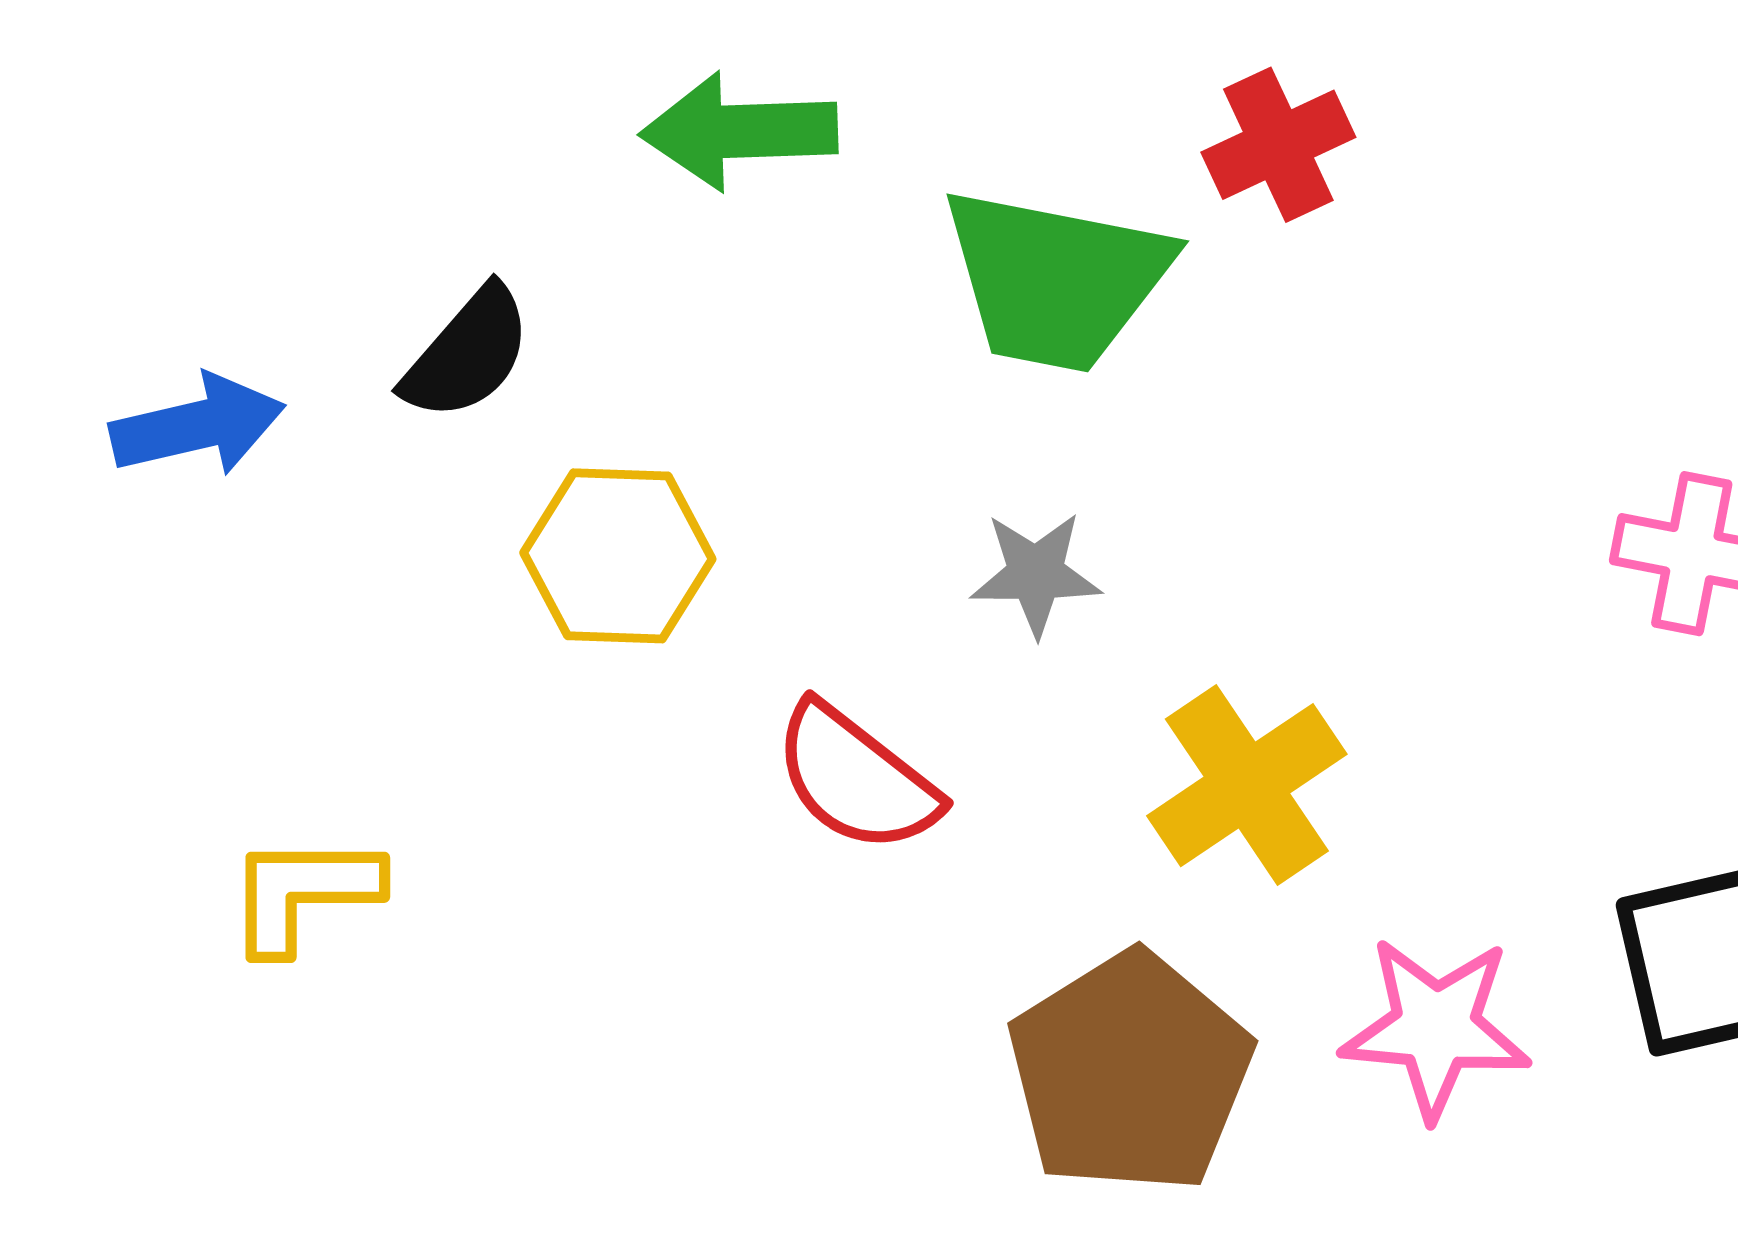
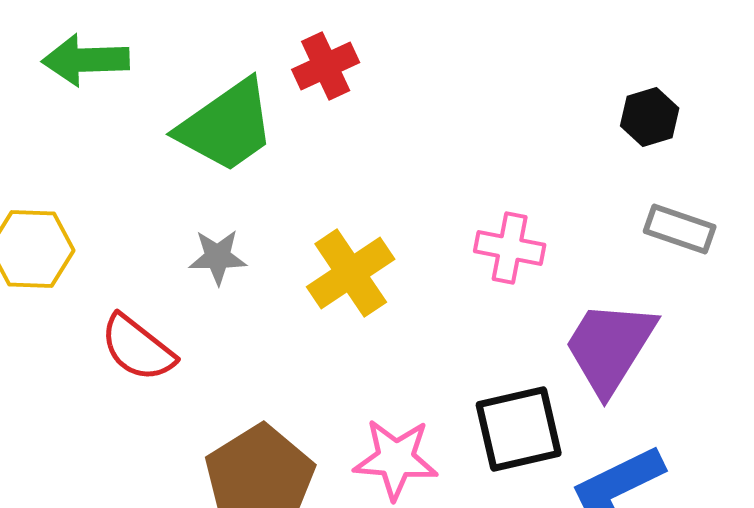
green trapezoid: (1056, 280) -> (227, 126), turned -46
yellow cross: (1247, 785) -> (351, 273), moved

